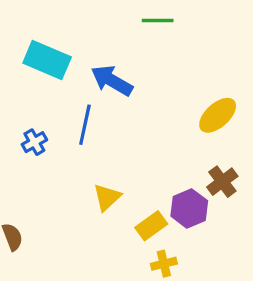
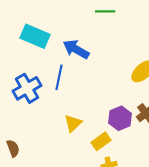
blue cross: (34, 142) -> (27, 88), size x1.8
purple hexagon: (189, 208) -> (120, 118), moved

